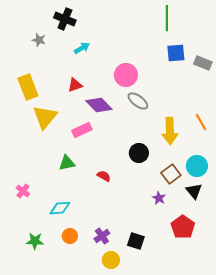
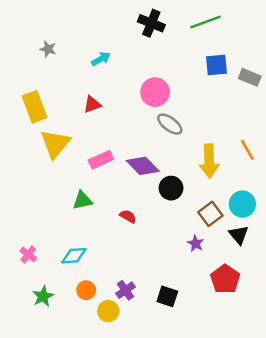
green line: (167, 18) -> (205, 22), turned 70
black cross: (65, 19) -> (151, 23), moved
purple diamond: (99, 105) -> (143, 166), moved
pink cross: (23, 191) -> (28, 255), moved
green star: (35, 241) -> (43, 296), turned -30
yellow circle: (111, 260) -> (108, 311), moved

